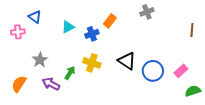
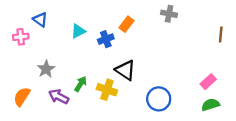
gray cross: (147, 12) -> (169, 14), turned 32
black triangle: (127, 61) -> (125, 70), moved
yellow cross: (92, 63) -> (107, 90), moved
blue circle: (153, 71) -> (159, 99), moved
green semicircle: (193, 91) -> (210, 105), moved

